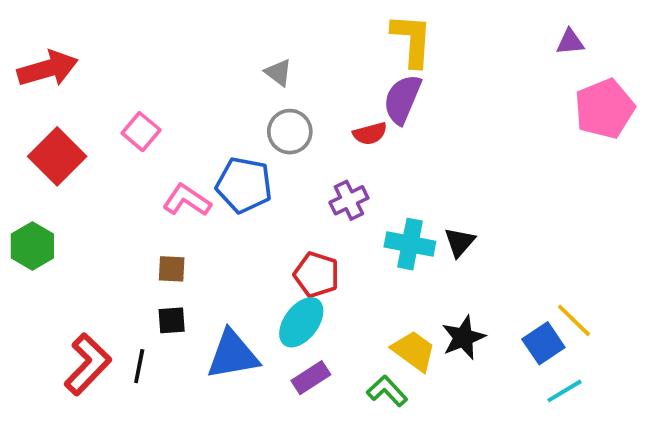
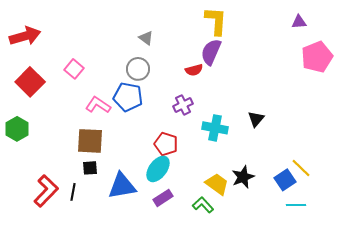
gray circle: (290, 132) -> (138, 69), moved
black triangle: (460, 242) -> (256, 119), moved
brown square: (172, 269) -> (90, 141), size x1.8
cyan line: (564, 391) -> (296, 205), turned 30

